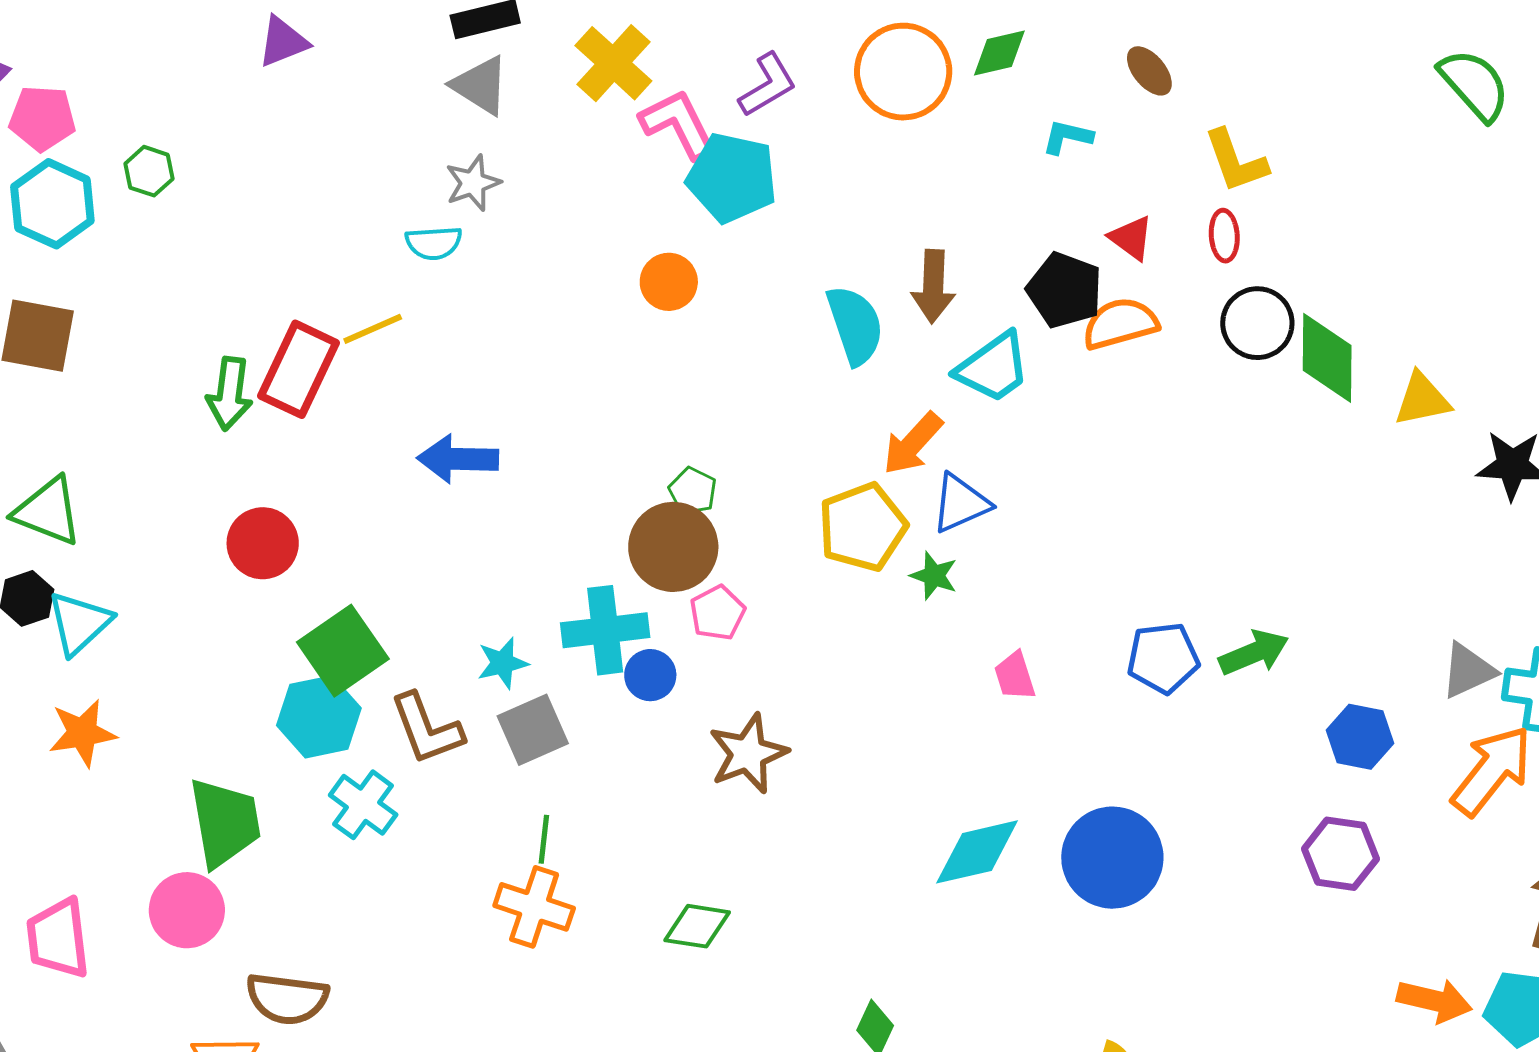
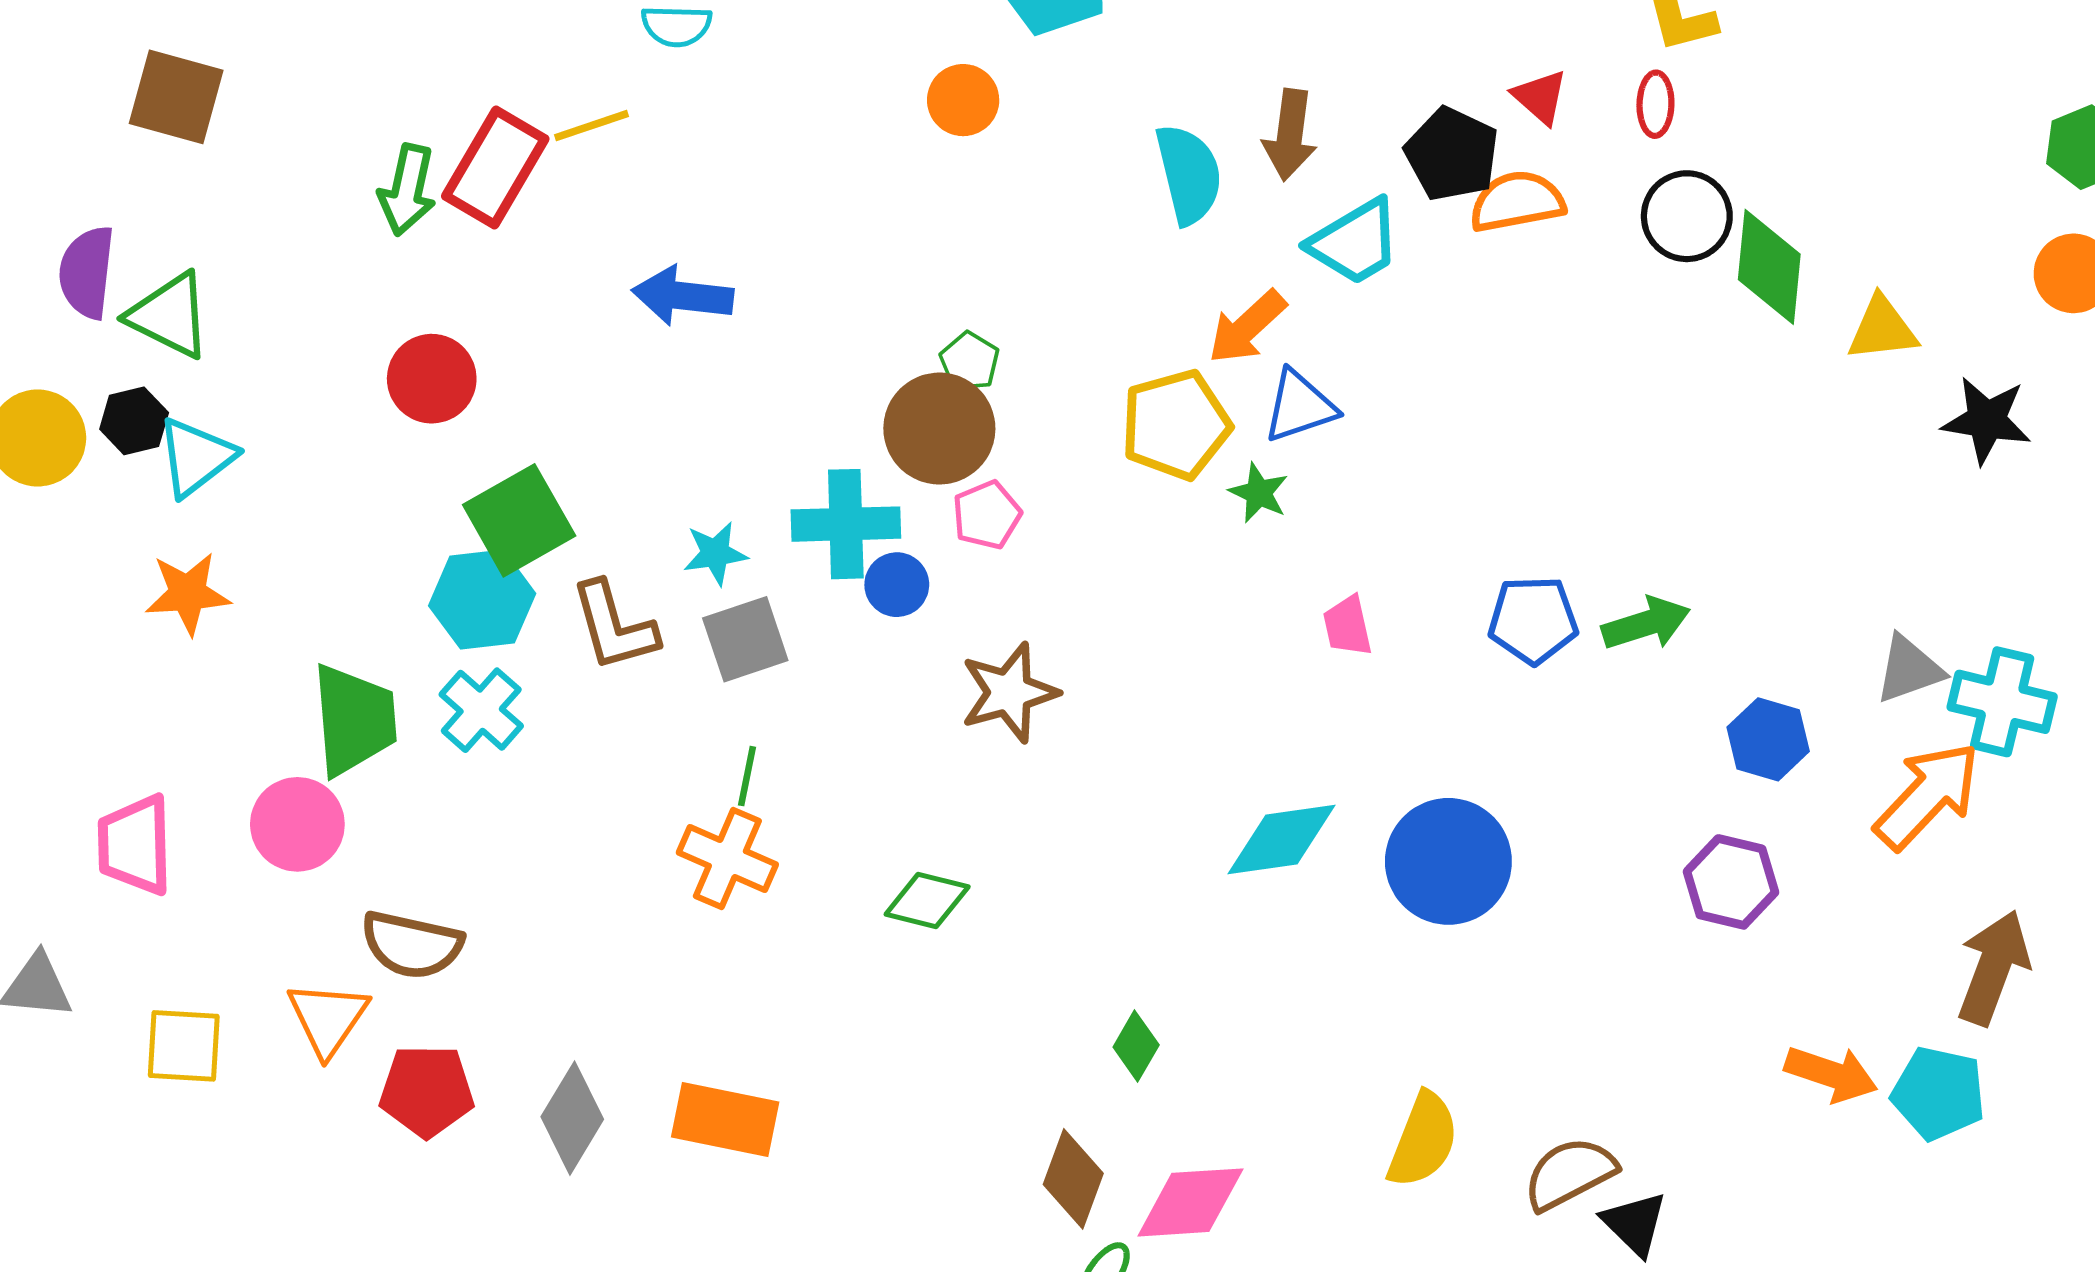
cyan cross: (363, 805) -> (481, 710), moved

